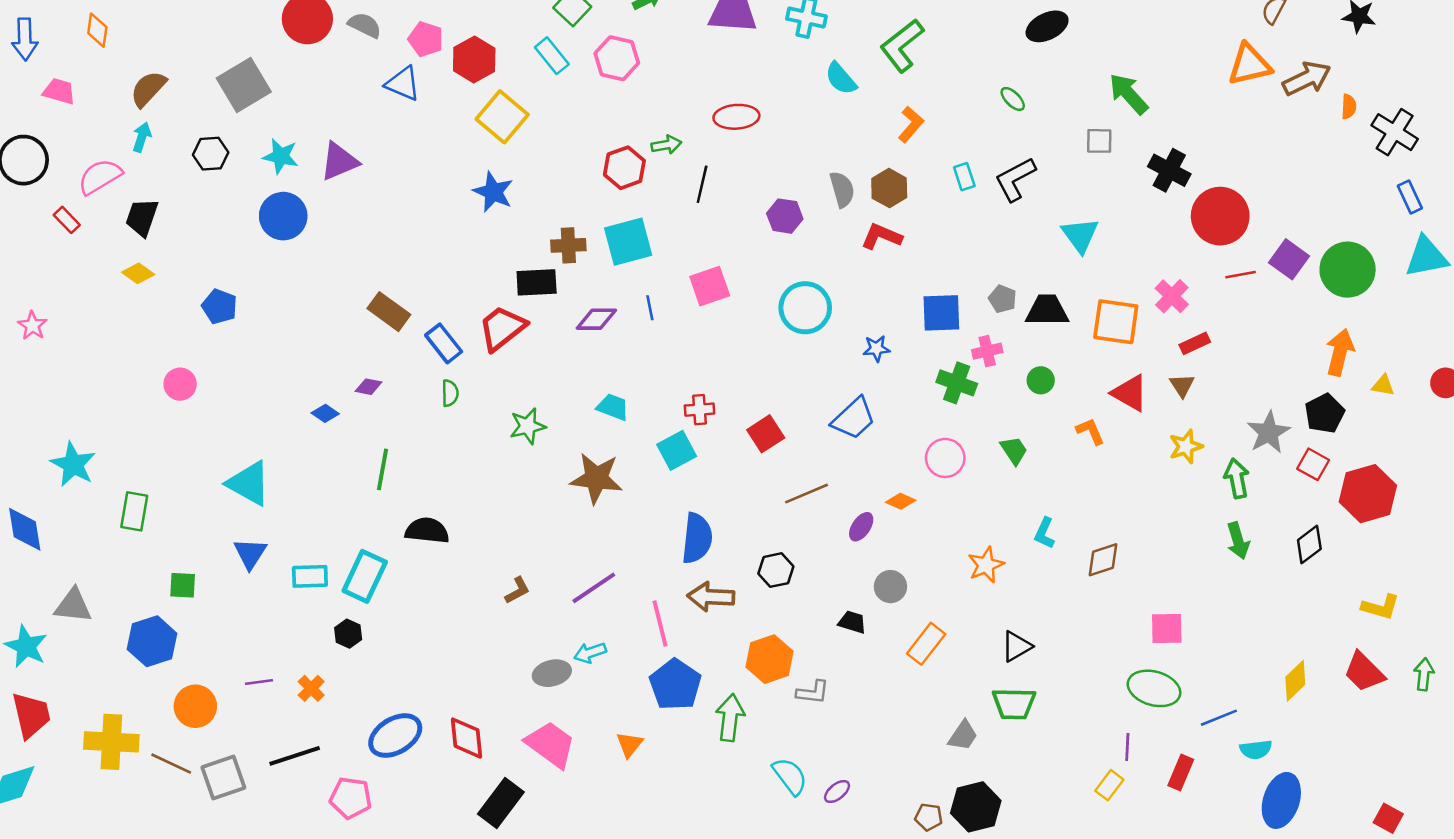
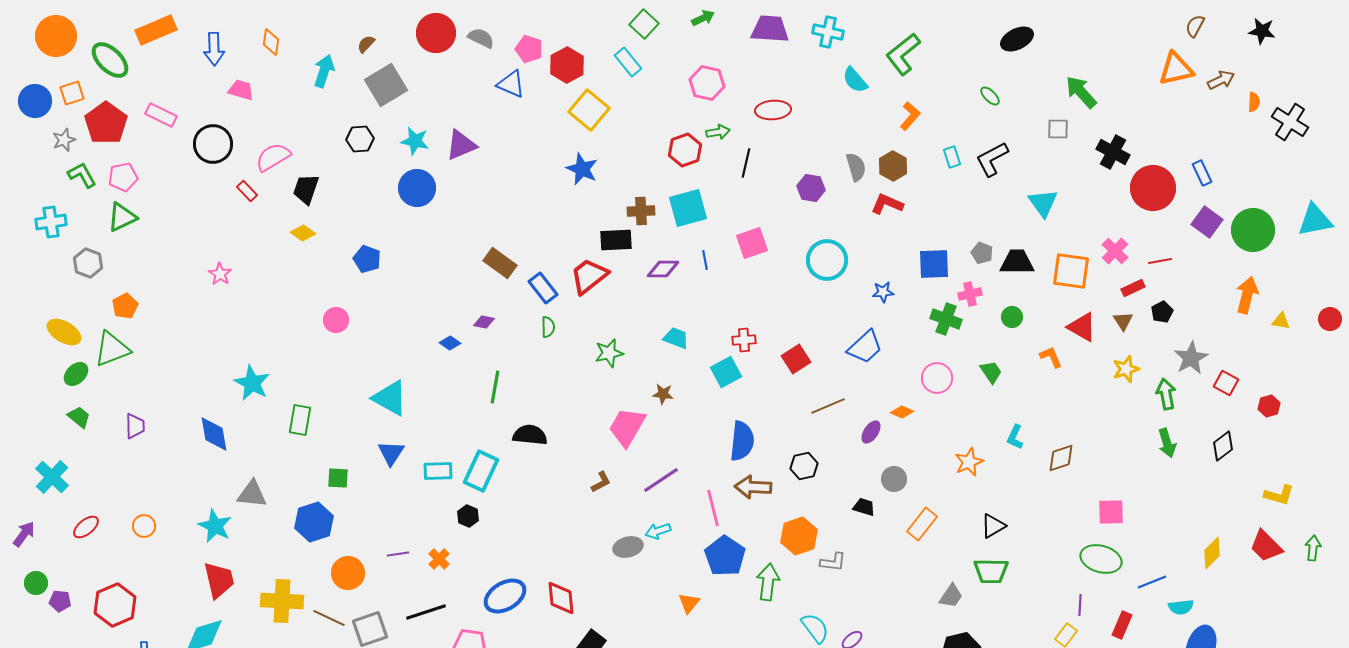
pink hexagon: (617, 58) -> (707, 83), moved
brown arrow: (1307, 79) -> (1221, 80), size x0.7
brown semicircle: (148, 89) -> (366, 44), moved, size x0.6
cyan arrow: (142, 137) -> (324, 71), moved, size x1.4
blue rectangle: (1410, 197) -> (1202, 173), moved
red line: (1241, 275) -> (1160, 261), moved
black pentagon: (1325, 413) -> (1162, 312), moved, size x0.7
brown star: (596, 478) -> (663, 394), size x0.5
red hexagon: (1368, 494) -> (1269, 406), size x0.5
pink trapezoid: (551, 744) -> (627, 427), moved, turned -96

